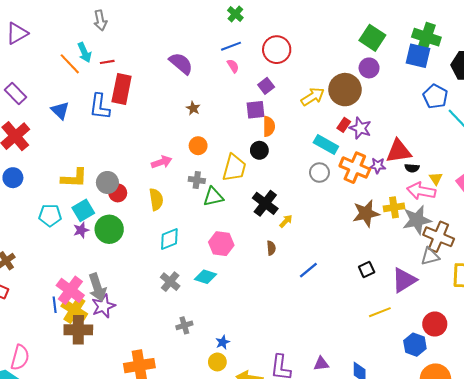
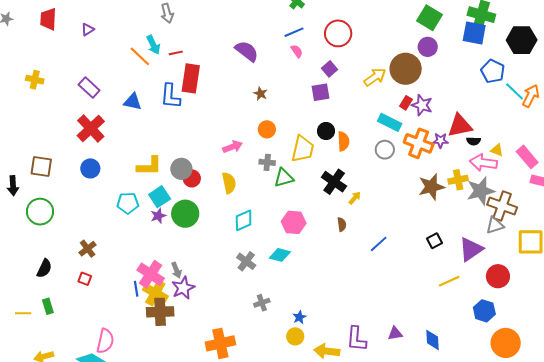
purple triangle: (17, 33) -> (88, 29), size x0.6
blue triangle: (60, 110) -> (133, 102), turned -30
orange semicircle: (269, 126) -> (343, 141), moved
yellow triangle: (436, 179) -> (497, 150), turned -32
gray arrow: (97, 287) -> (176, 270), size x0.6
red circle: (435, 324) -> (498, 276), moved

